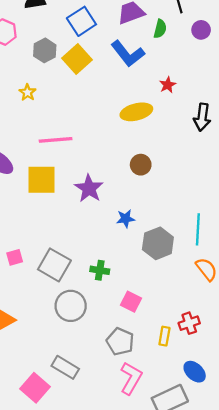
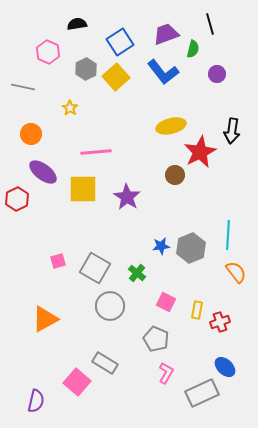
purple circle: (201, 30) -> (217, 74), moved
red star: (168, 85) -> (200, 152), moved, size x2.0
blue star: (126, 219) -> (161, 246), moved
green cross: (100, 270) -> (137, 273), turned 30
yellow rectangle: (164, 336) -> (197, 310), moved
pink L-shape: (131, 378) -> (166, 373), size x0.7

